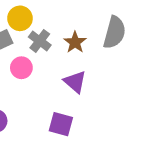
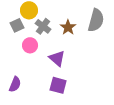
purple triangle: (75, 82) -> (57, 58), moved

